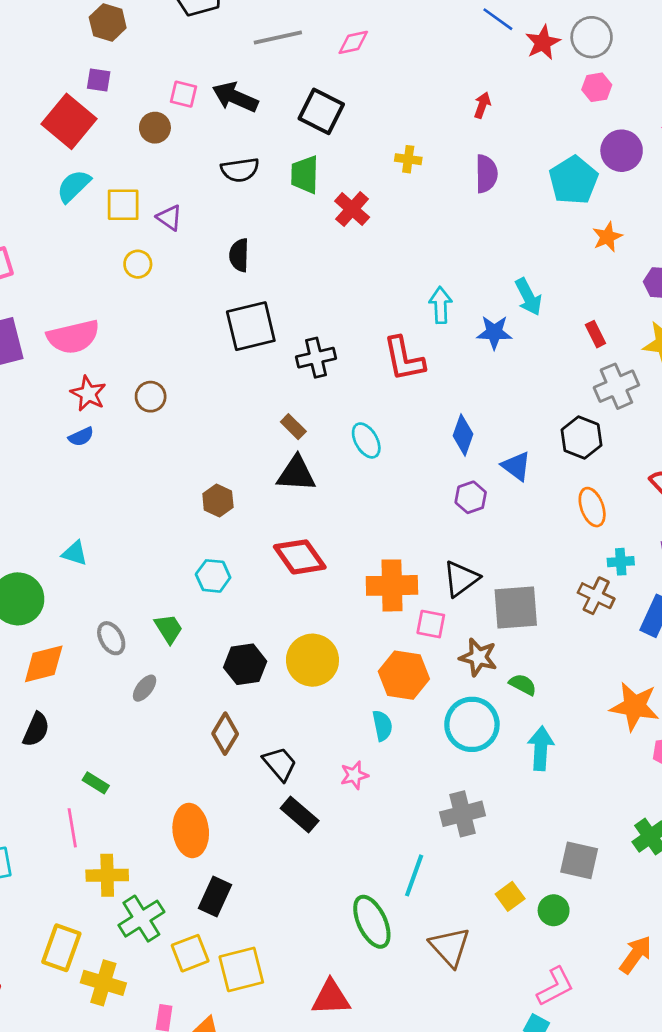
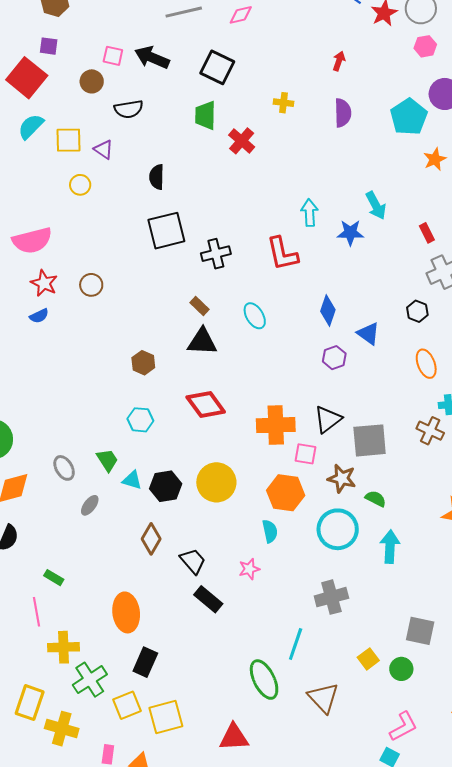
black semicircle: (240, 170) -> (129, 109), moved
black hexagon: (581, 438) -> (417, 311), size x0.7
cyan triangle: (75, 553) -> (132, 480), moved

